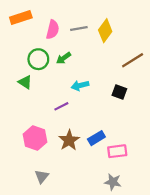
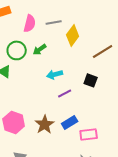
yellow diamond: (105, 31) -> (73, 35), moved
purple line: (61, 106) -> (65, 93), moved

